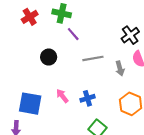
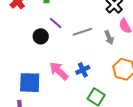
purple line: (73, 34) -> (56, 23), moved
pink arrow: (62, 96) -> (59, 71), size x1.5

